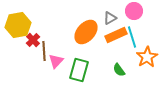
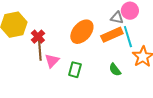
gray triangle: (110, 18) -> (117, 18), moved, turned 40
red cross: (33, 40) -> (38, 37), moved
green rectangle: (79, 70) -> (75, 70), size x0.7

